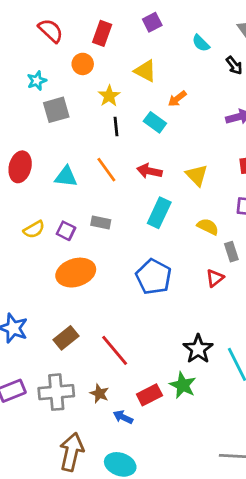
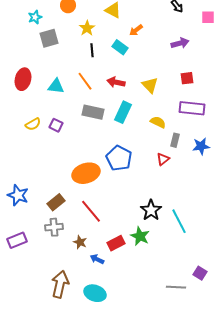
gray rectangle: (101, 222) -> (93, 112), moved, size x1.5
gray rectangle: (231, 252) -> (175, 140), turned 32
orange ellipse: (76, 273) -> (86, 173), moved
gray cross: (56, 392) -> (54, 227), moved, size x0.7

